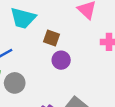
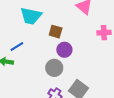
gray circle: (15, 83) -> (54, 68), moved

